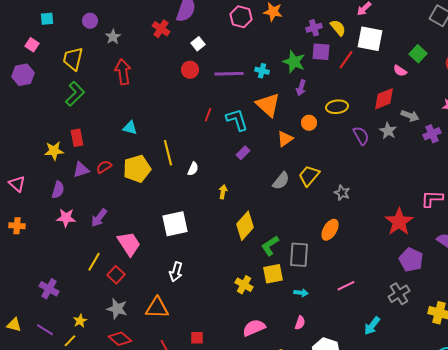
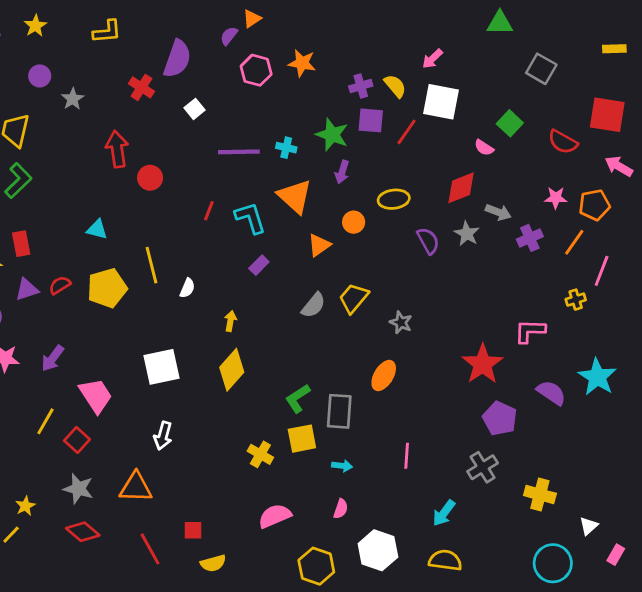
red circle: (190, 70) -> (150, 178), moved
red arrow: (123, 72) -> (117, 149), moved
yellow diamond: (245, 226) -> (232, 370), moved
pink line: (346, 286) -> (407, 456), turned -60

